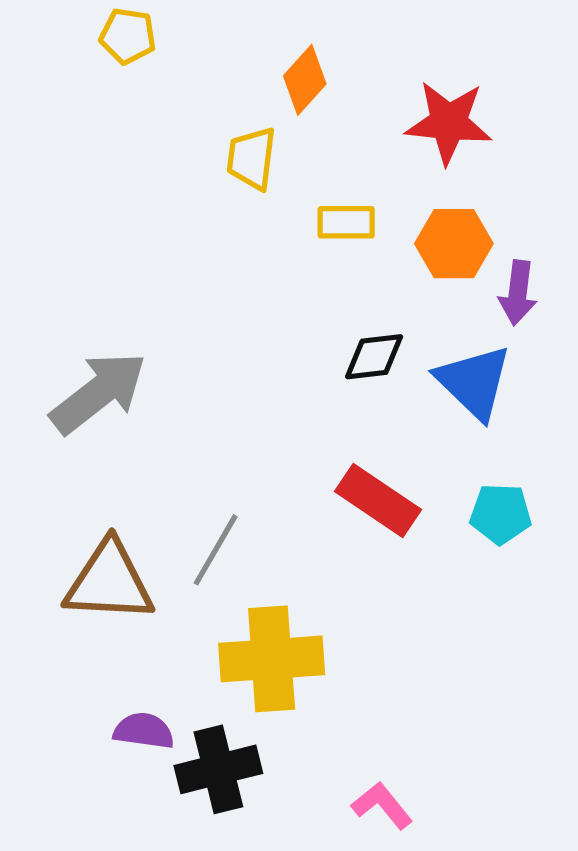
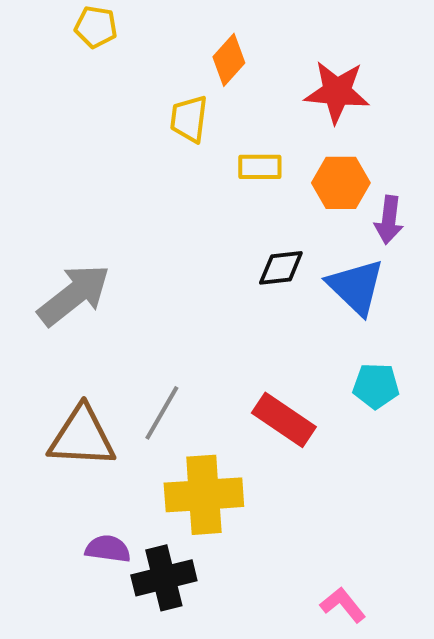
red rectangle: (378, 501) -> (284, 420), moved
pink L-shape: (382, 805) -> (343, 605), moved

